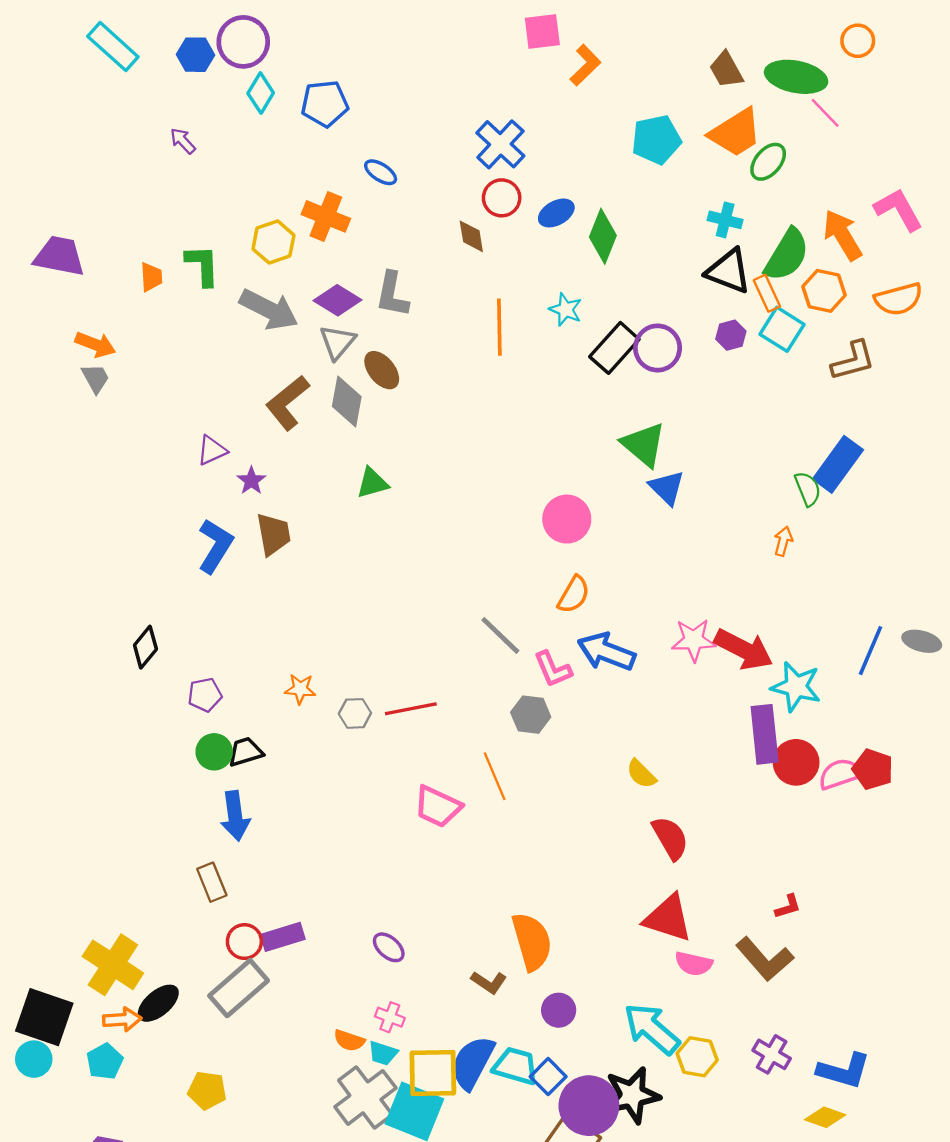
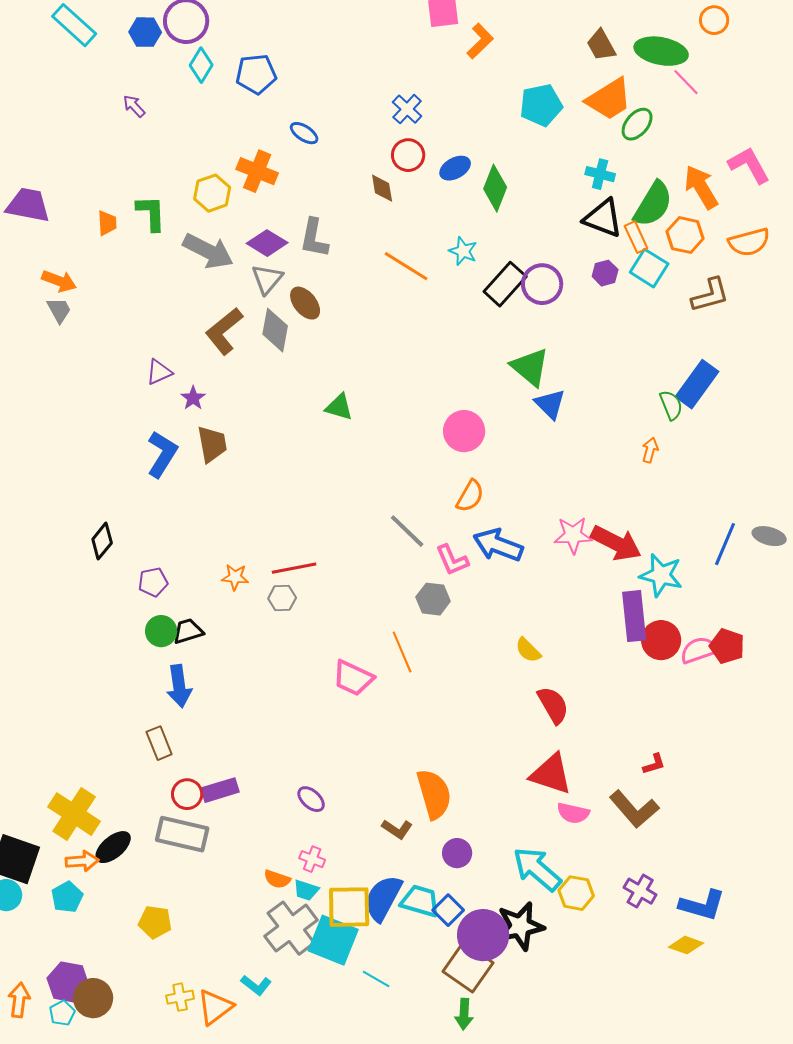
blue cross: (500, 144) -> (407, 109), size x0.7
orange line: (499, 327) -> (406, 266), turned -57
green triangle: (372, 483) -> (339, 407), moved, turned 32
red line: (411, 709) -> (294, 568), moved
gray rectangle: (239, 988) -> (182, 834), turned 54

